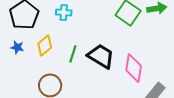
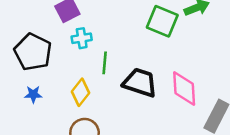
yellow diamond: (45, 46) -> (81, 92), moved
green line: (73, 54) -> (105, 63), moved

